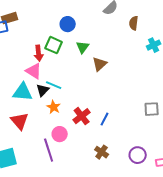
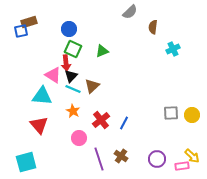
blue circle: (68, 24) -> (69, 29), moved
green triangle: (83, 47) -> (102, 51), turned 32
red arrow: (39, 53) -> (66, 63), moved
brown triangle: (100, 64) -> (92, 86), moved
black triangle: (43, 90) -> (71, 76), moved
purple line: (49, 150) -> (99, 159), moved

